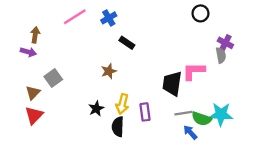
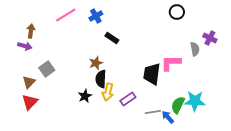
purple cross: (225, 43) -> (210, 38), moved
purple rectangle: (145, 112) -> (128, 99), turned 63
gray line: (184, 113) -> (153, 112), moved
green semicircle: (202, 119) -> (178, 105), turned 96
black semicircle: (118, 127) -> (101, 79), moved

